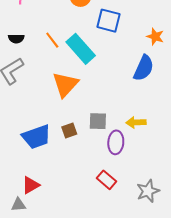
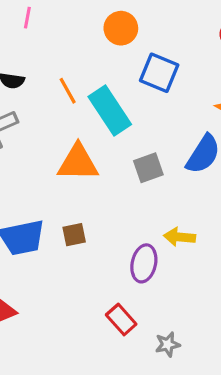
orange triangle: (65, 85) -> (78, 163), turned 40
gray square: (98, 121) -> (148, 168), moved, turned -30
gray star: (148, 191) -> (168, 344), moved, size x0.7

